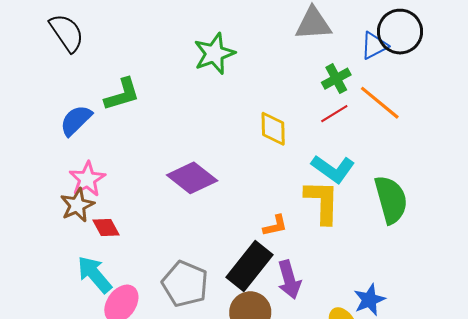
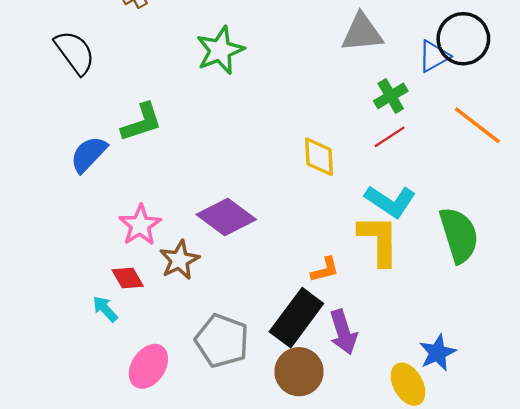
green star: (214, 54) -> (220, 50), moved
orange line: (380, 103) -> (477, 125), moved
pink star: (87, 179) -> (140, 225), moved
brown star: (77, 205) -> (179, 260), moved
cyan arrow: (95, 274) -> (105, 309), moved, size x0.6

